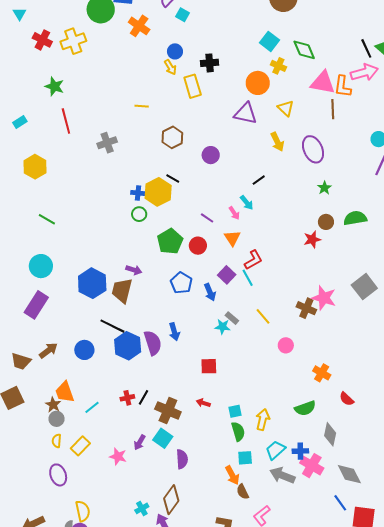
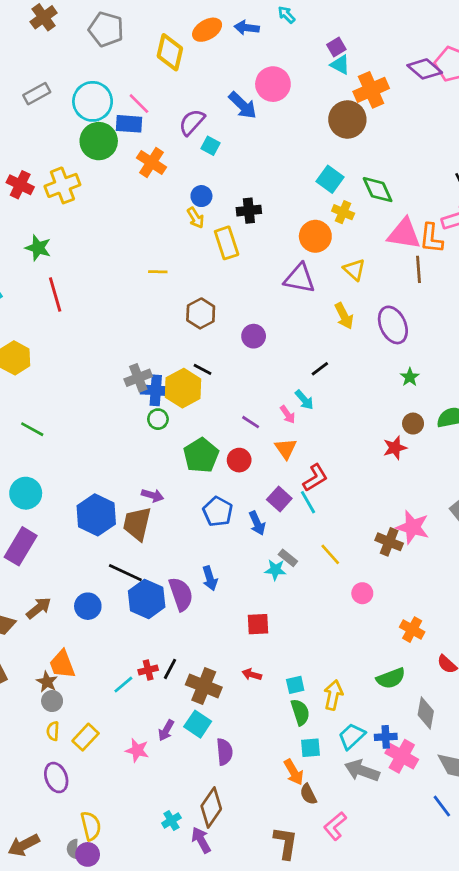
gray cross: (107, 143) -> (138, 378), moved
blue cross: (138, 193) -> (156, 390), size x1.5
cyan line: (92, 407) -> (123, 685), moved

